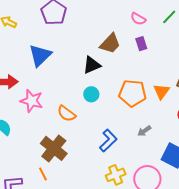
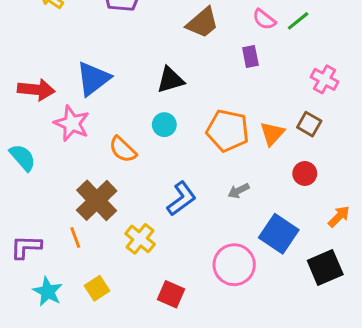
pink semicircle: (138, 19) -> (264, 19), moved
brown trapezoid: (110, 44) -> (202, 23), moved
blue triangle: (40, 55) -> (93, 79), moved
yellow cross: (116, 175) -> (140, 239), moved, turned -36

